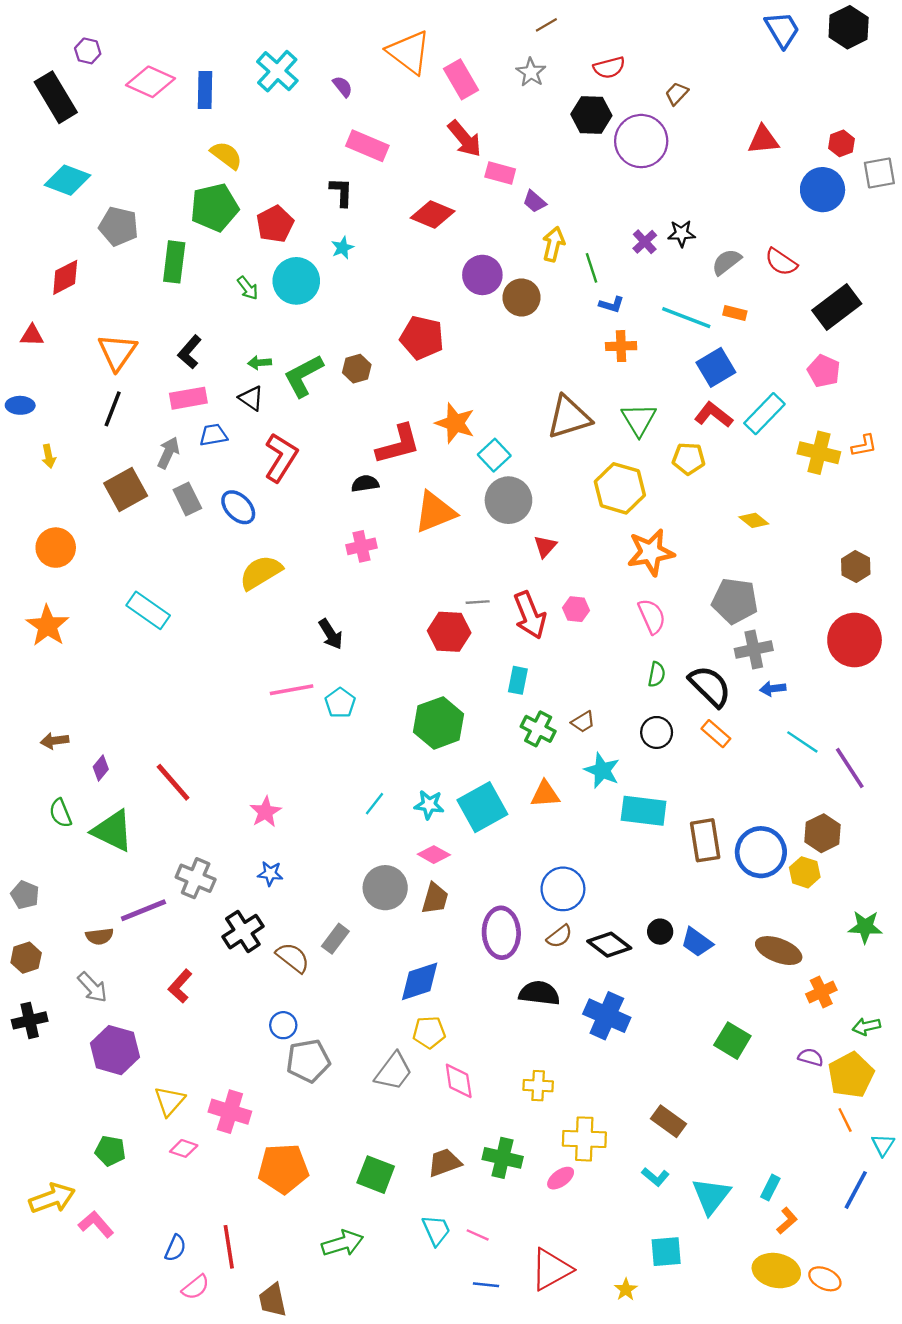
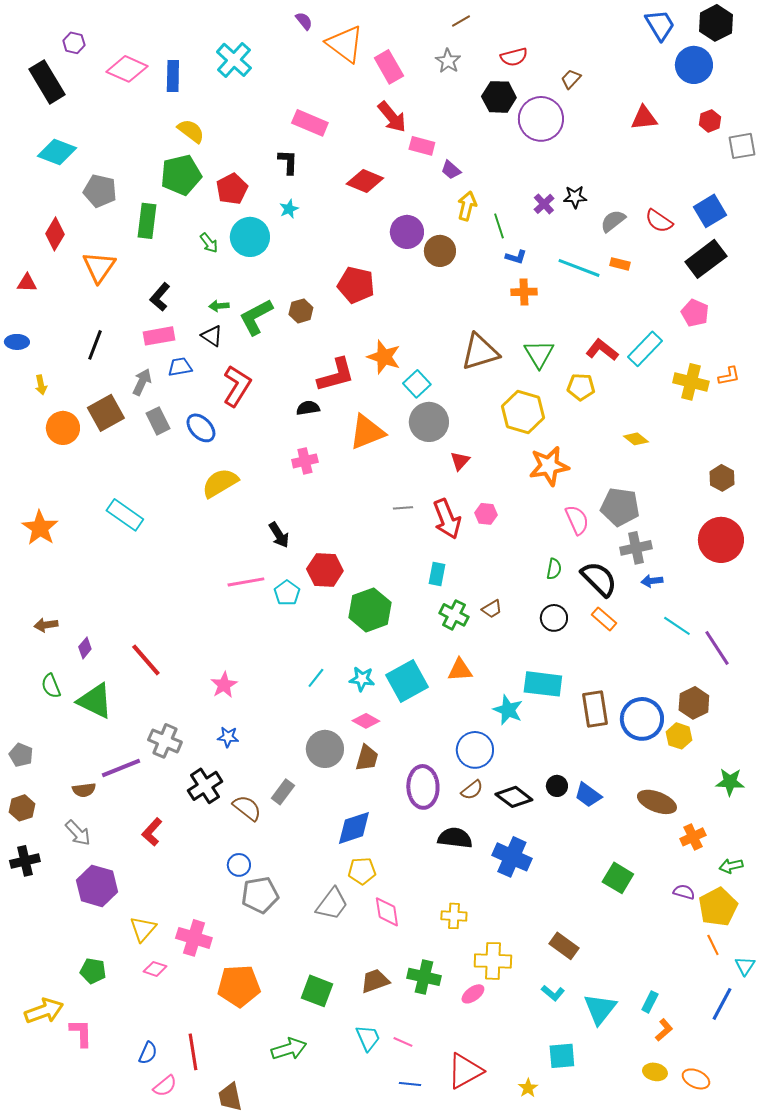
purple semicircle: (343, 87) -> (304, 21), moved
blue circle: (823, 190) -> (694, 65), moved
red diamond: (65, 277) -> (55, 234), turned -32
orange triangle: (117, 352) -> (99, 267), moved
blue square: (716, 367) -> (710, 211), moved
orange circle: (56, 548) -> (63, 428), moved
pink semicircle: (652, 616) -> (577, 520), moved
red hexagon: (449, 632) -> (325, 570), moved
cyan star: (602, 770) -> (508, 710), moved
pink L-shape: (96, 1224) -> (81, 1033), turned 40
yellow ellipse: (776, 1271) -> (655, 1072), size x0.6

